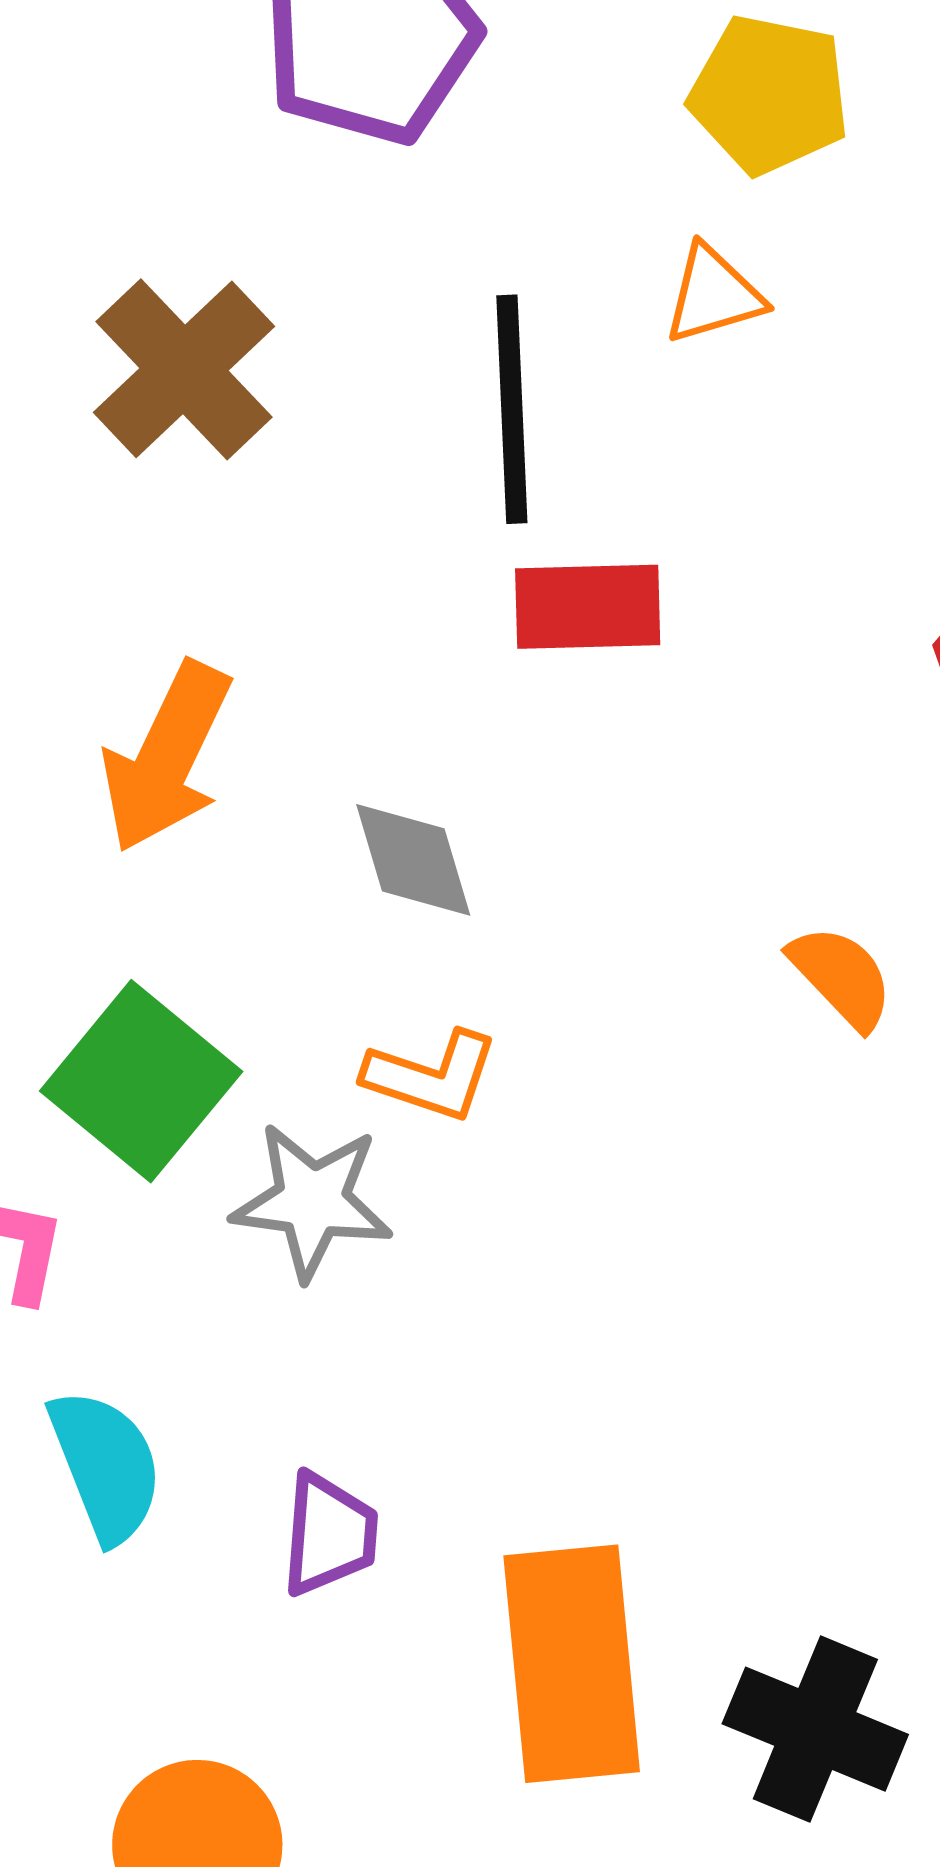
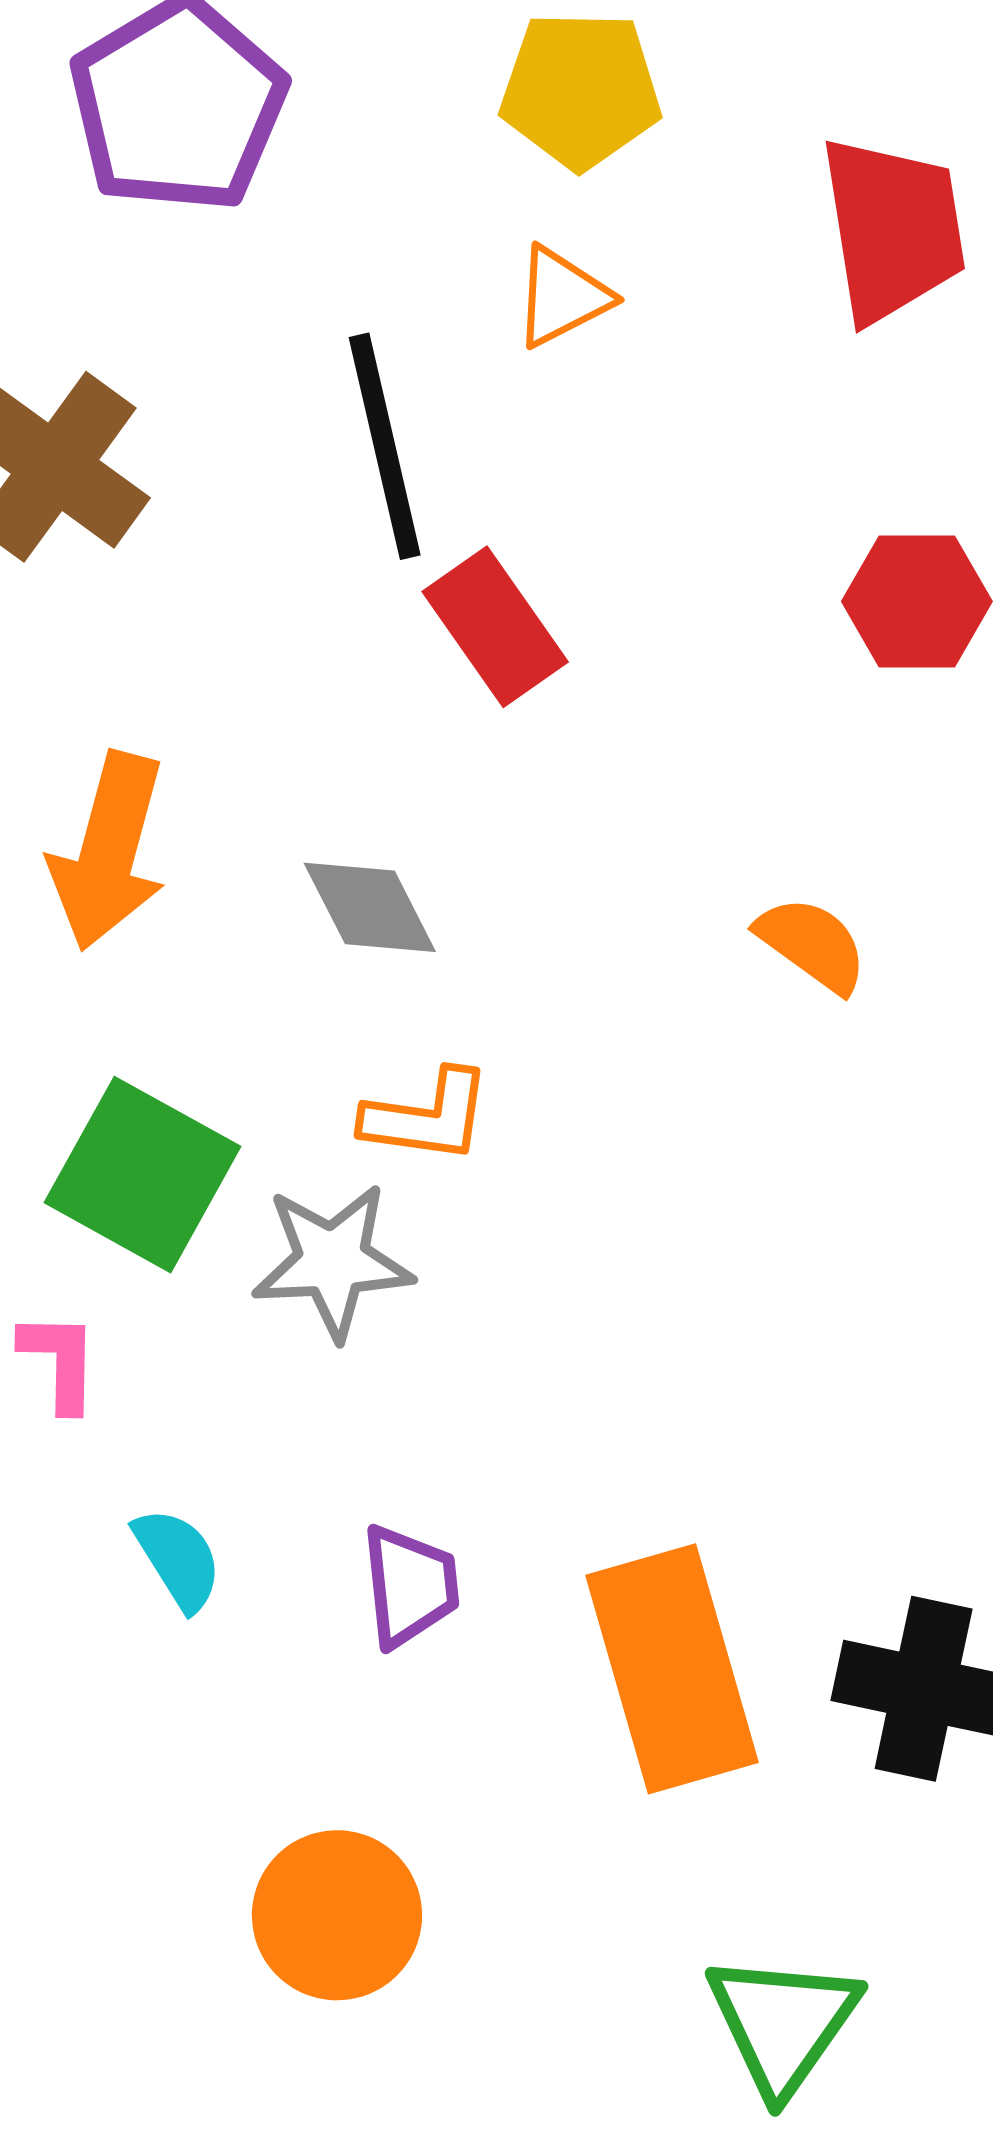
red rectangle: (588, 607) -> (495, 627), turned 67
cyan semicircle: (106, 1466) -> (178, 1559), size x0.7

